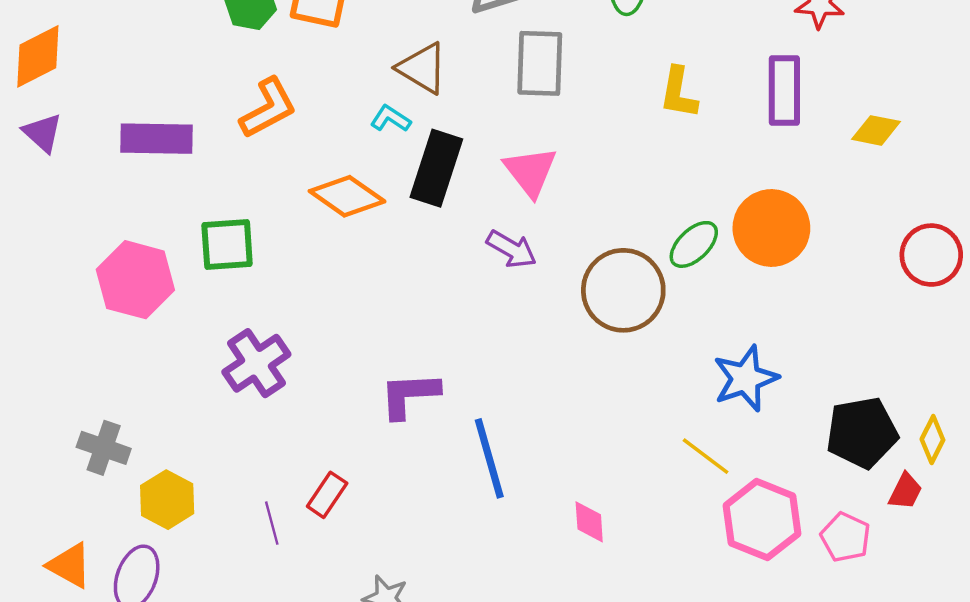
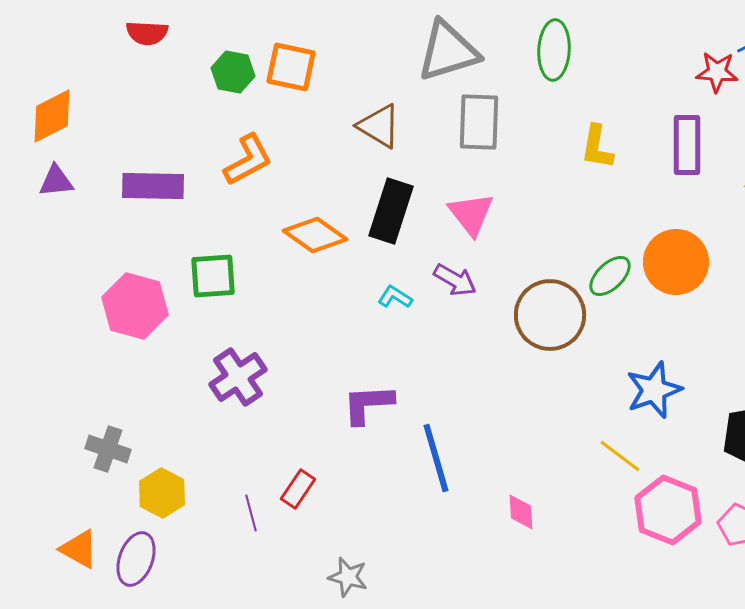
cyan L-shape: (391, 119) -> (395, 297), moved
purple triangle: (43, 133) -> (56, 181), turned -48

